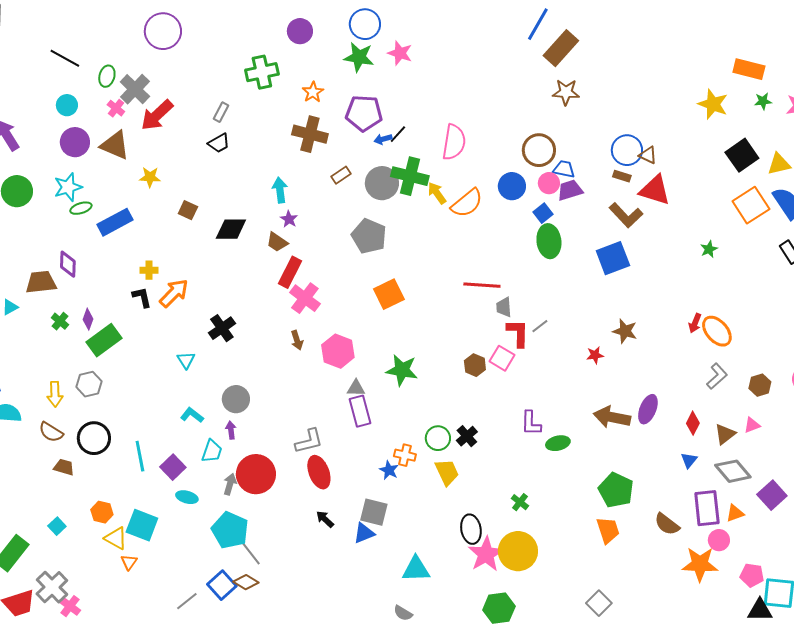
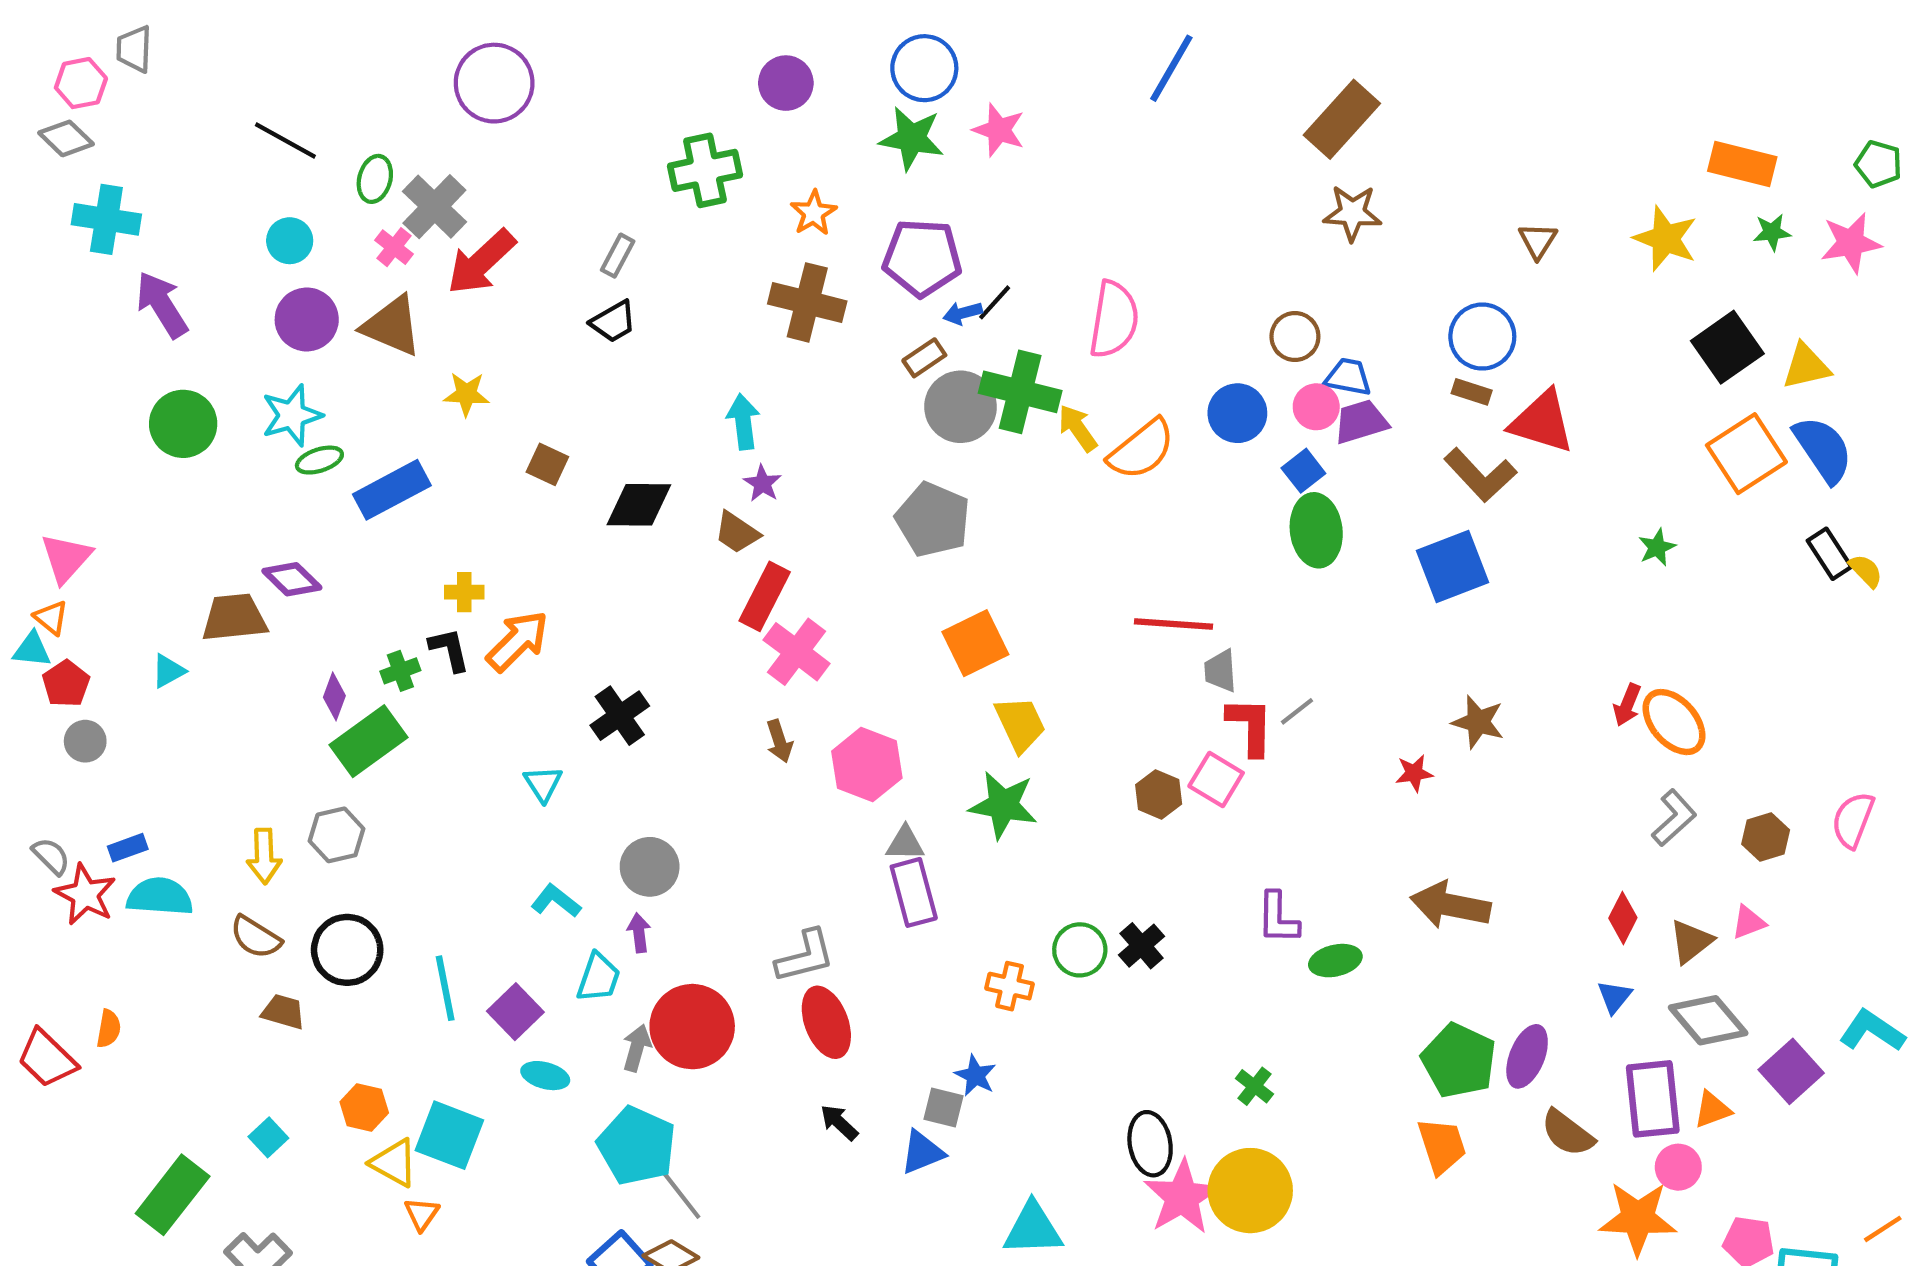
blue line: (538, 24) -> (1171, 68), moved
brown circle: (539, 150) -> (1295, 337), size x0.7
brown triangle: (648, 155) -> (1538, 241), moved, turned 36
brown rectangle: (341, 175) -> (924, 358), moved
purple diamond: (68, 264) -> (292, 579), turned -48
green cross: (60, 321) -> (400, 671), moved, turned 30
purple ellipse: (648, 409) -> (1527, 1056), moved
blue star: (389, 470) -> (975, 1076), moved
yellow trapezoid: (447, 472) -> (1020, 724), moved
gray square: (374, 512) -> (943, 1107), size x0.7

